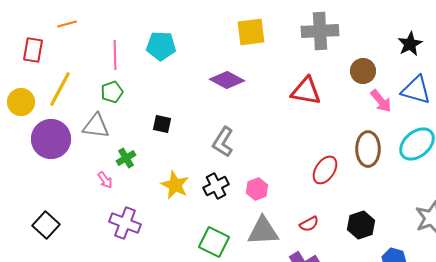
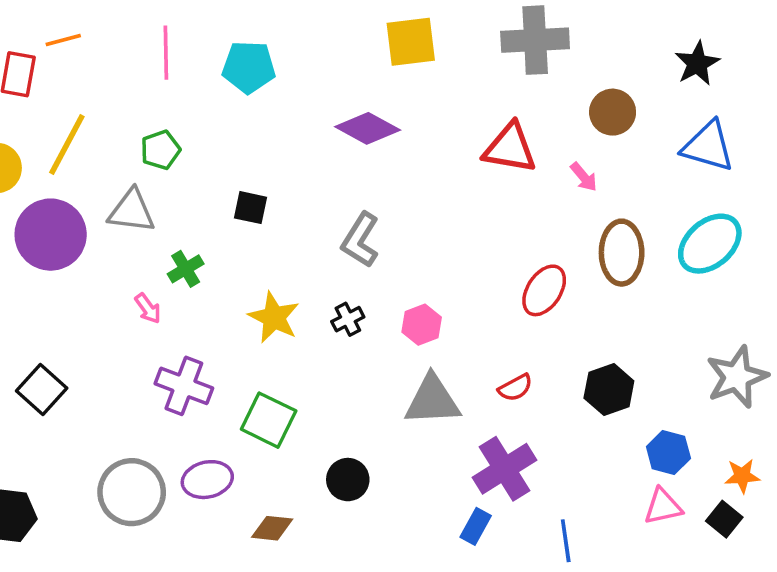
orange line: (67, 24) -> (63, 40), moved
pink line: (115, 55) -> (166, 53), moved
pink arrow: (381, 101) -> (584, 177), moved, size x0.7
black cross: (216, 186) -> (348, 319), size x0.7
green square: (214, 242) -> (269, 420), moved

